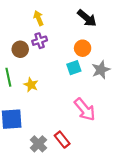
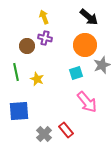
purple cross: (40, 41) -> (45, 38), turned 32
orange circle: (83, 48) -> (85, 45), size x1.5
cyan square: (74, 68) -> (76, 73), moved

